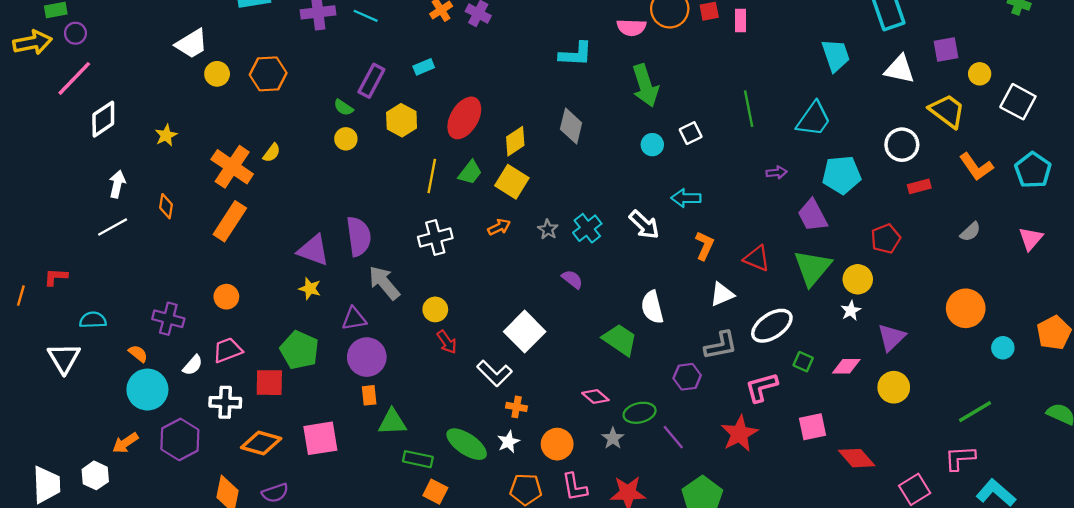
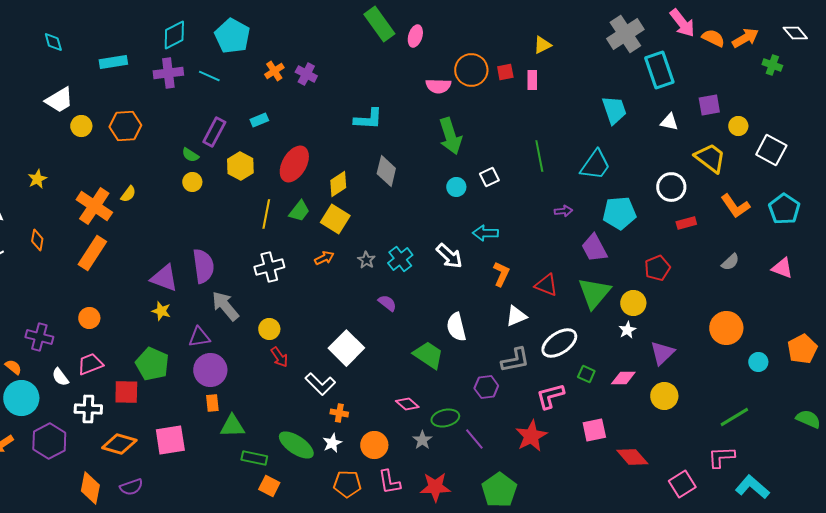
cyan L-shape: (576, 54) -> (368, 119), moved
white triangle: (900, 69) -> (669, 122), size x0.7
pink triangle: (1031, 239) -> (782, 268), turned -50
white semicircle: (193, 365) -> (60, 377), turned 102

